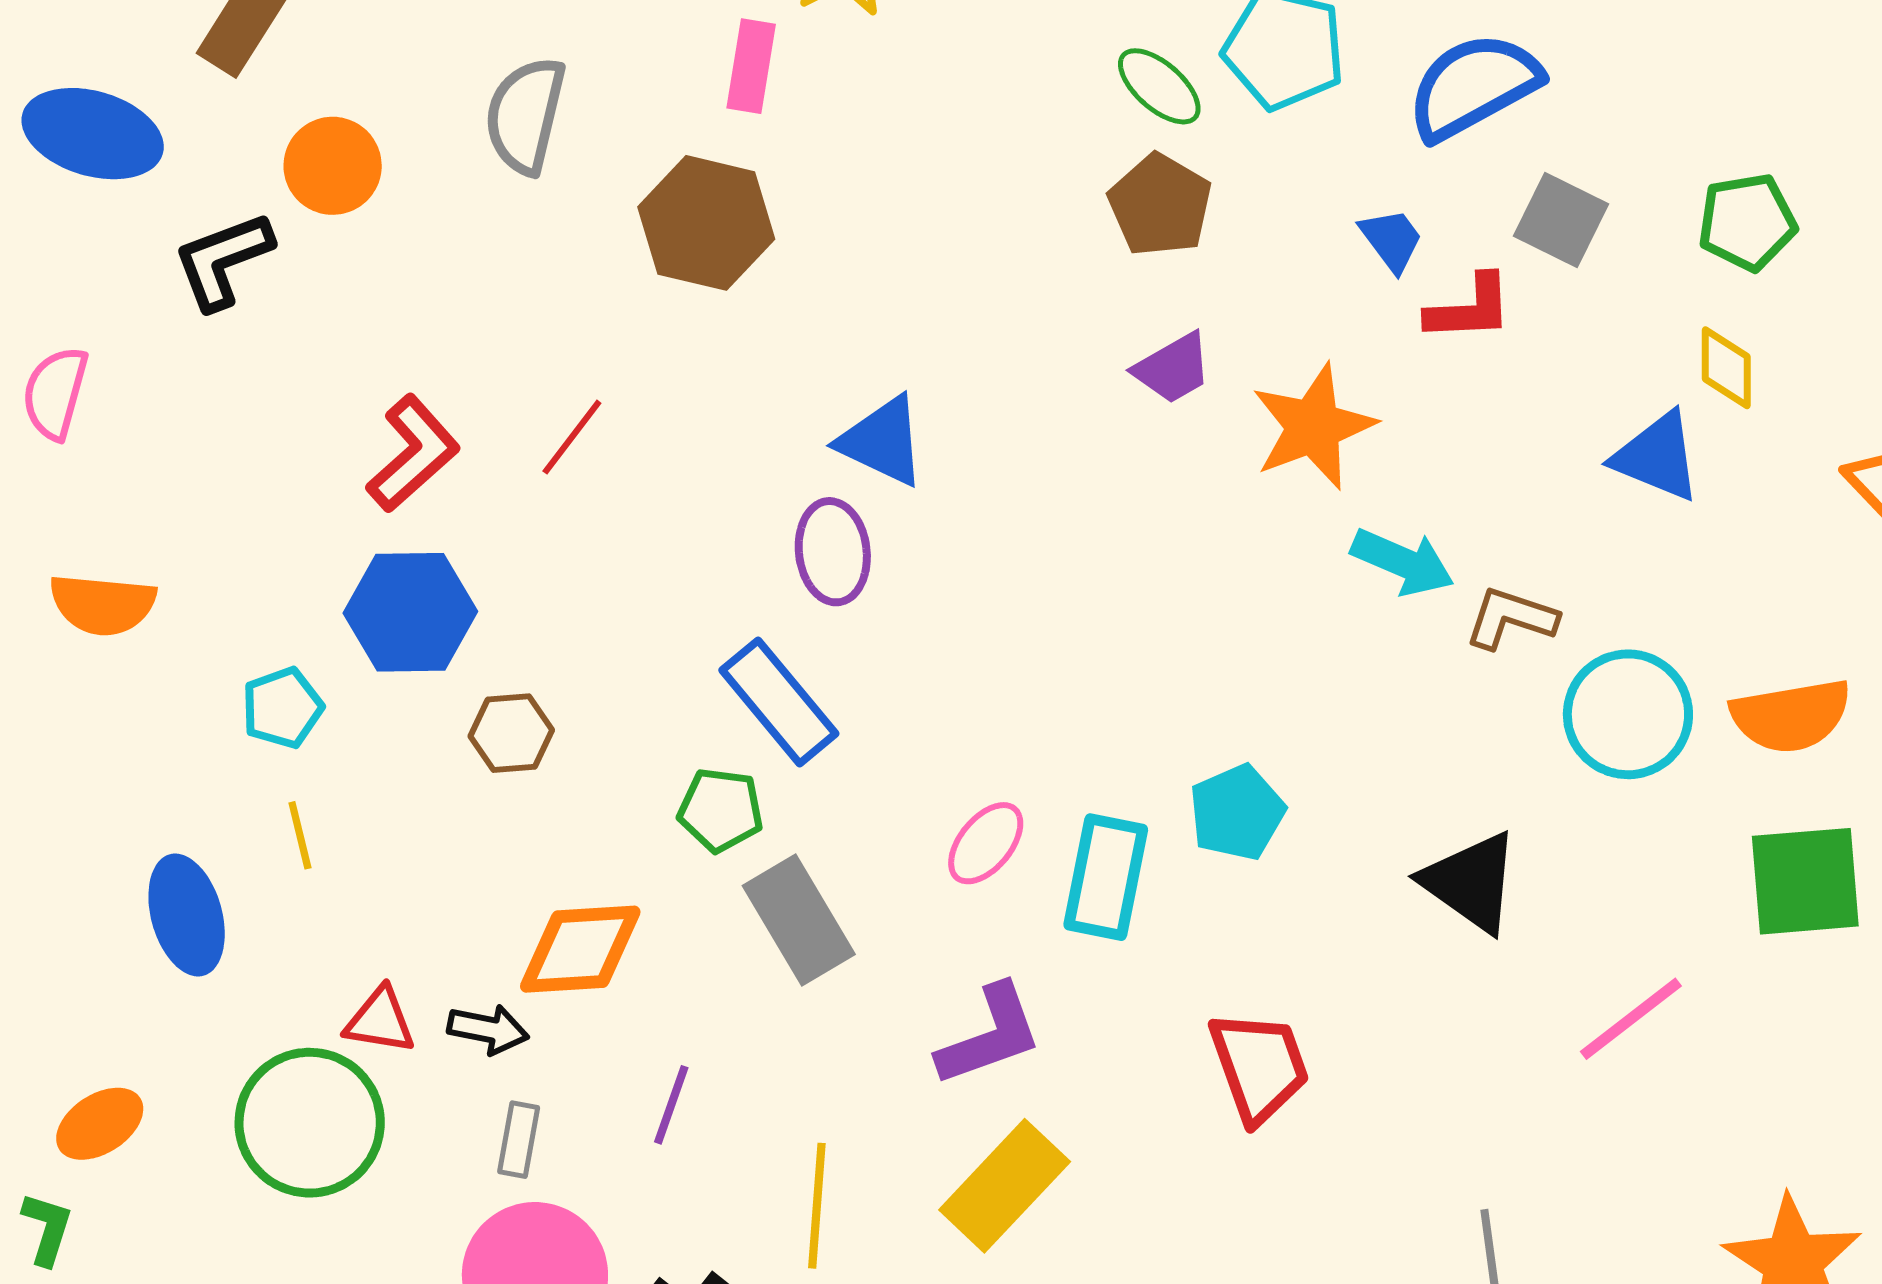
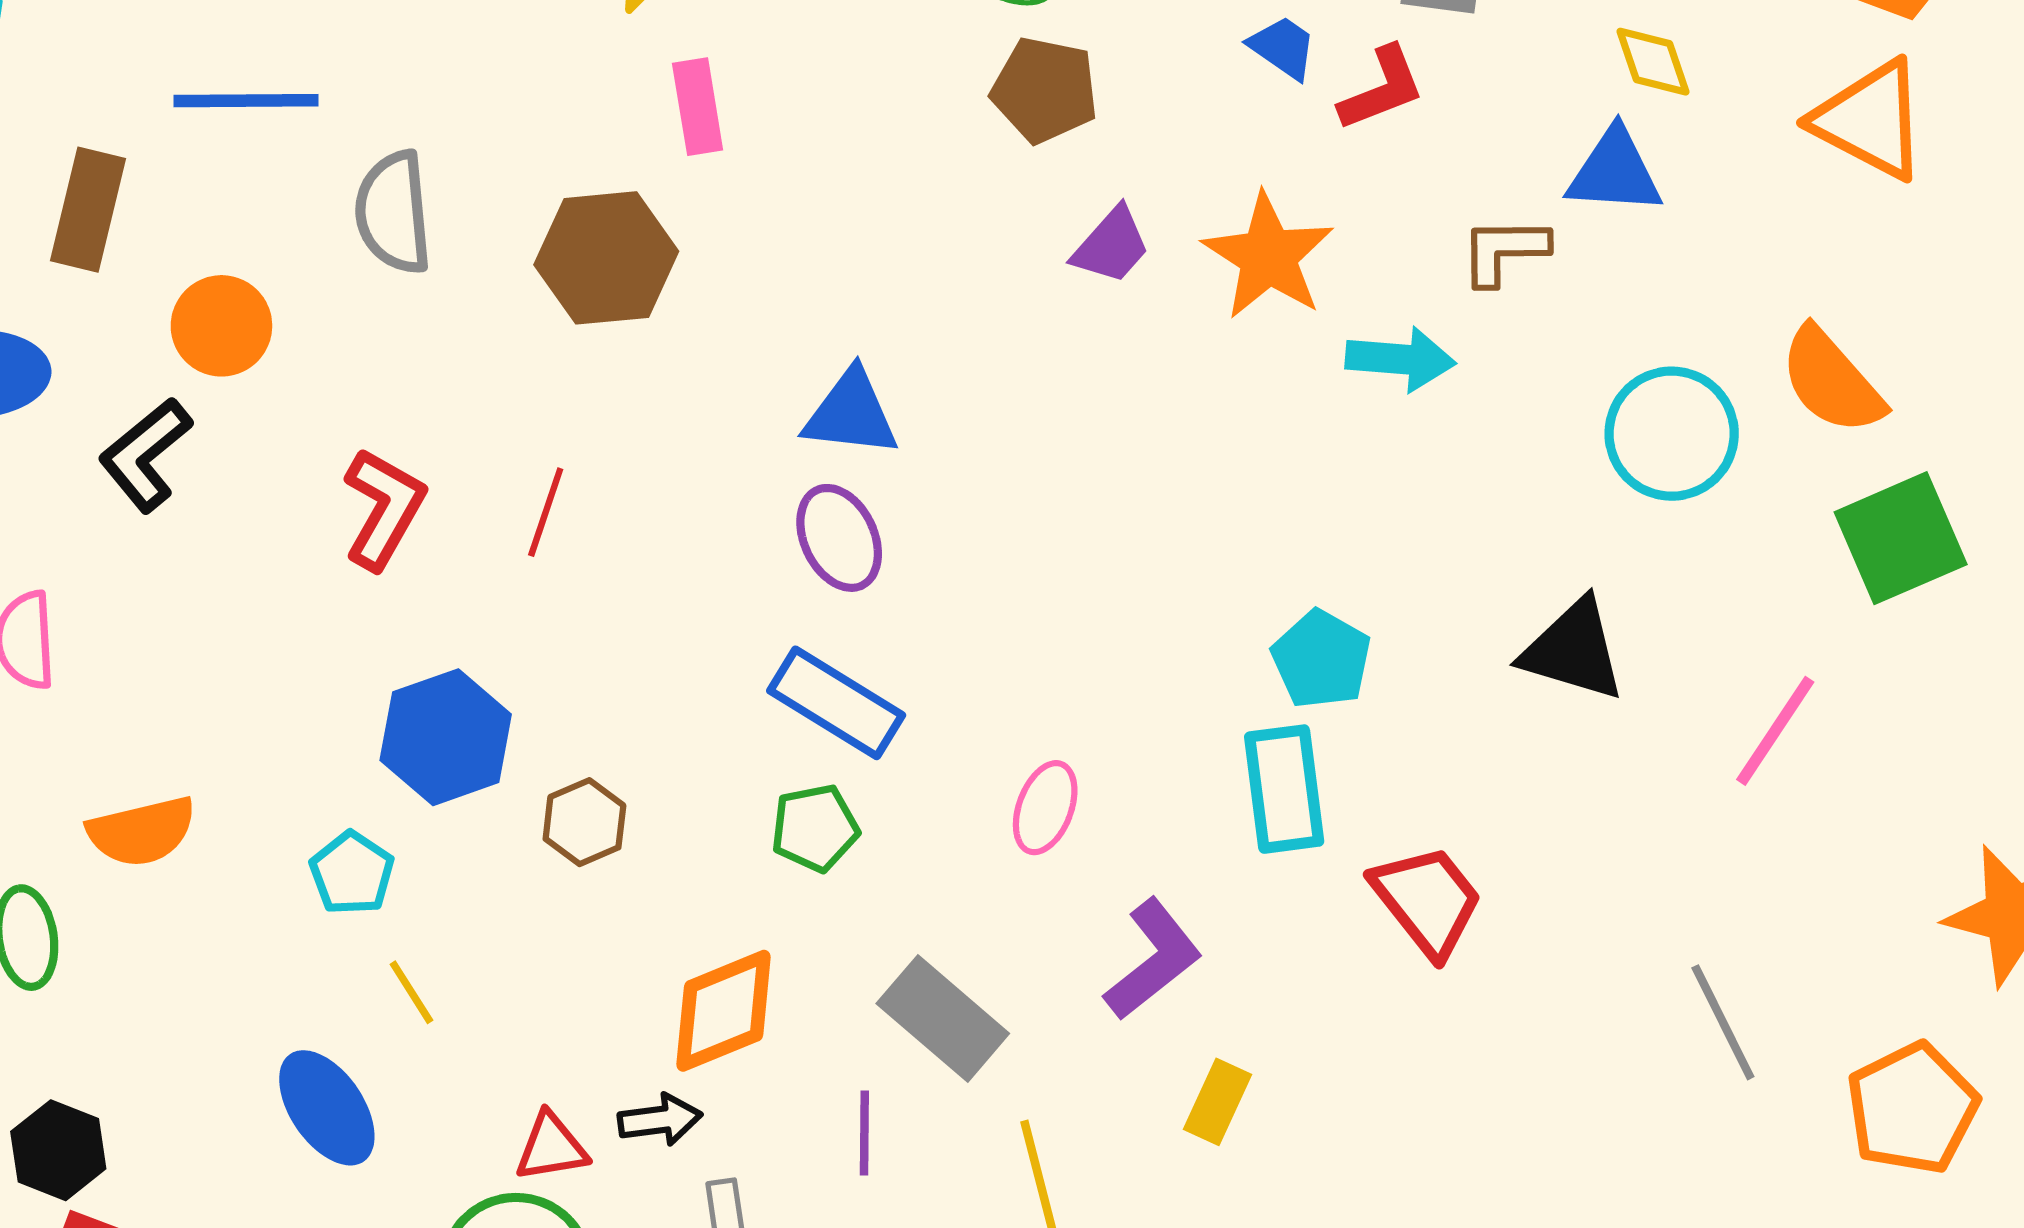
pink rectangle: (751, 66) -> (698, 107), moved
red L-shape: (413, 454) -> (384, 509), moved
brown L-shape: (1511, 618) -> (1504, 251), moved
orange semicircle: (1791, 716) -> (1832, 381), turned 77
pink ellipse: (986, 843) -> (1045, 808), moved
cyan rectangle: (1106, 877) -> (1284, 789), moved
gray rectangle: (799, 920) -> (943, 1018), moved
yellow rectangle: (1005, 1186) -> (1217, 1102), size x0.6

